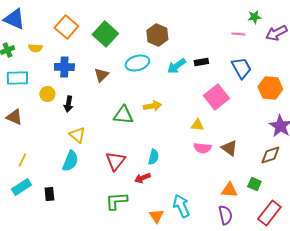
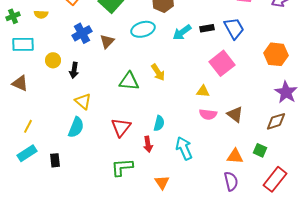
blue cross: (64, 67) -> (82, 33), moved, turned -30
blue trapezoid: (241, 68) -> (234, 28), moved
yellow arrow: (152, 106) -> (158, 72), turned 66
red arrow: (142, 178) -> (148, 144), turned -77
cyan arrow: (181, 206) -> (184, 148), moved

